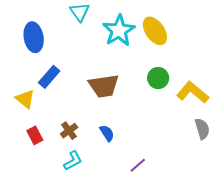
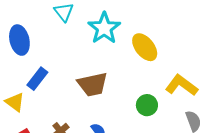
yellow ellipse: (155, 31) -> (145, 47), moved
green circle: (158, 78) -> (147, 105), moved

